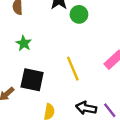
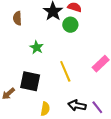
green star: (24, 43) -> (37, 47), moved

